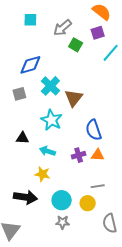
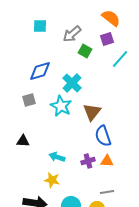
cyan cross: (50, 86) -> (72, 83), moved
brown triangle: (74, 98) -> (92, 112), moved
cyan star: (51, 120) -> (61, 106), moved
black triangle: (22, 138) -> (23, 141), moved

